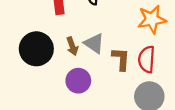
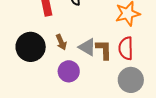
gray triangle: (94, 43) -> (87, 47), moved

